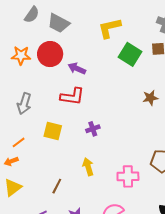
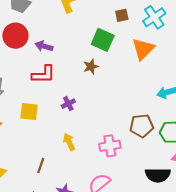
green square: (130, 54) -> (103, 40), moved
brown star: (150, 98) -> (91, 67), moved

